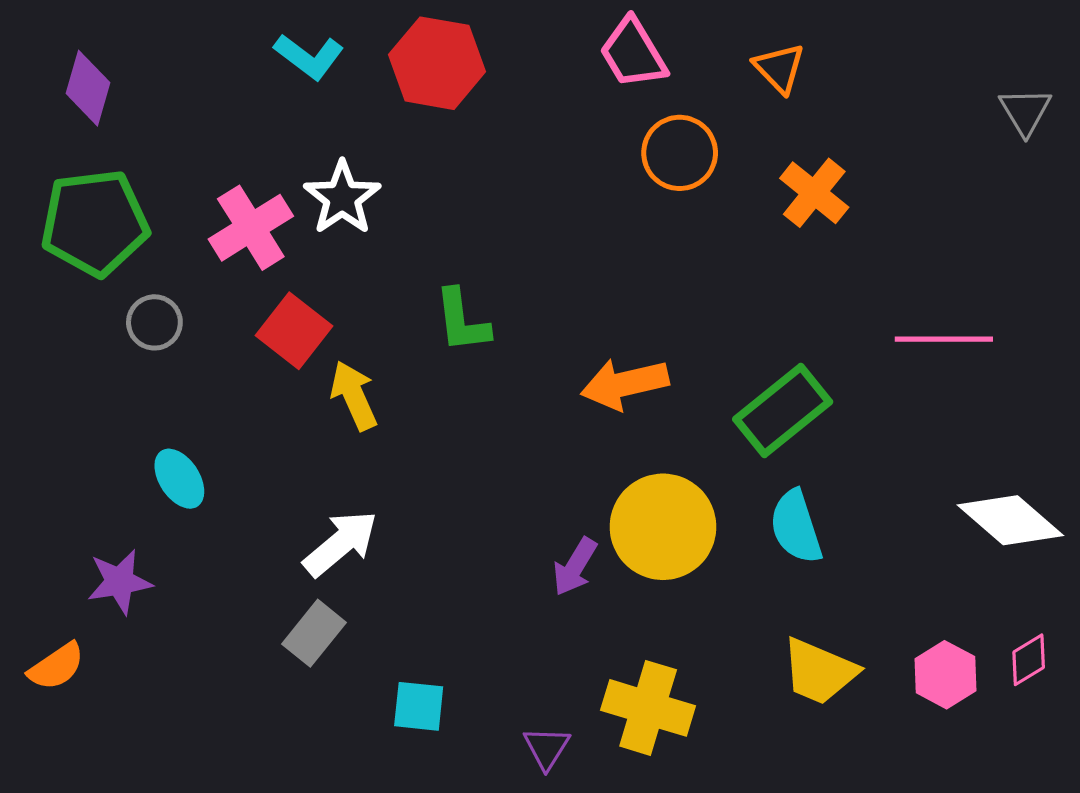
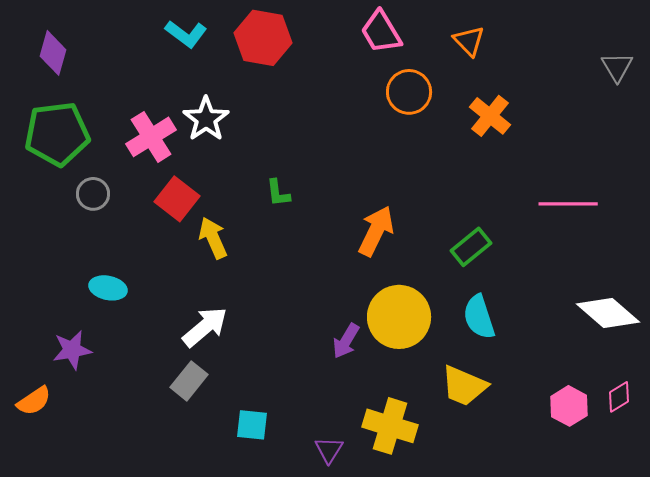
green L-shape: (462, 321) -> (278, 193), size x0.7
orange arrow: (625, 384) -> (376, 231), turned 129
green rectangle: (783, 410) -> (471, 247), size x0.7
cyan ellipse: (179, 479) -> (108, 288), turned -45
yellow trapezoid: (819, 671) -> (464, 386), moved

